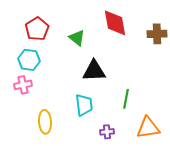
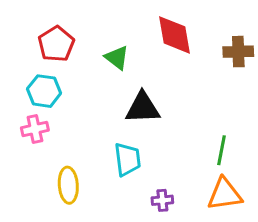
green line: (126, 99) -> (222, 150), moved

